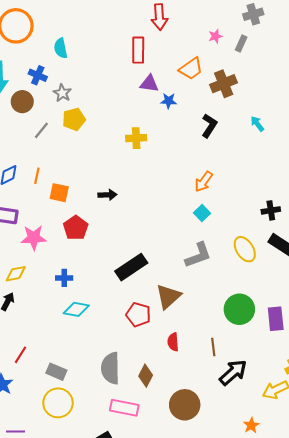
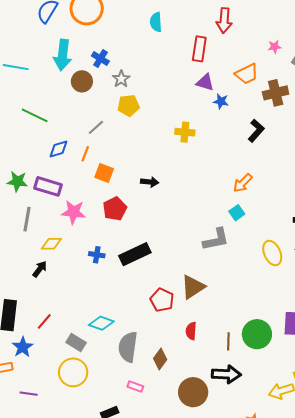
cyan semicircle: (61, 48) -> (156, 22), moved
gray line: (41, 130) -> (96, 127), moved
gray L-shape: (198, 255) -> (216, 239), moved
black rectangle: (131, 267) -> (135, 254), moved
cyan diamond: (76, 309) -> (101, 323), moved
green circle: (239, 309) -> (257, 334), moved
black arrow: (233, 373) -> (226, 374), moved, turned 36
pink rectangle: (124, 408) -> (135, 386), size x0.6

